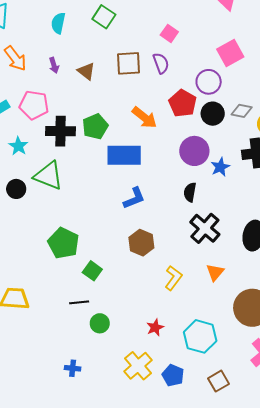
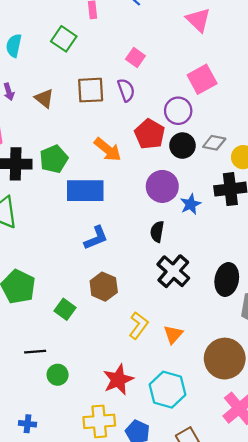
green square: (92, 271) -> (65, 309), moved
orange triangle: (215, 272) -> (173, 334), moved
red star: (155, 328) -> (118, 380), size x1.6
yellow cross: (138, 366) -> (99, 421), turned 36

